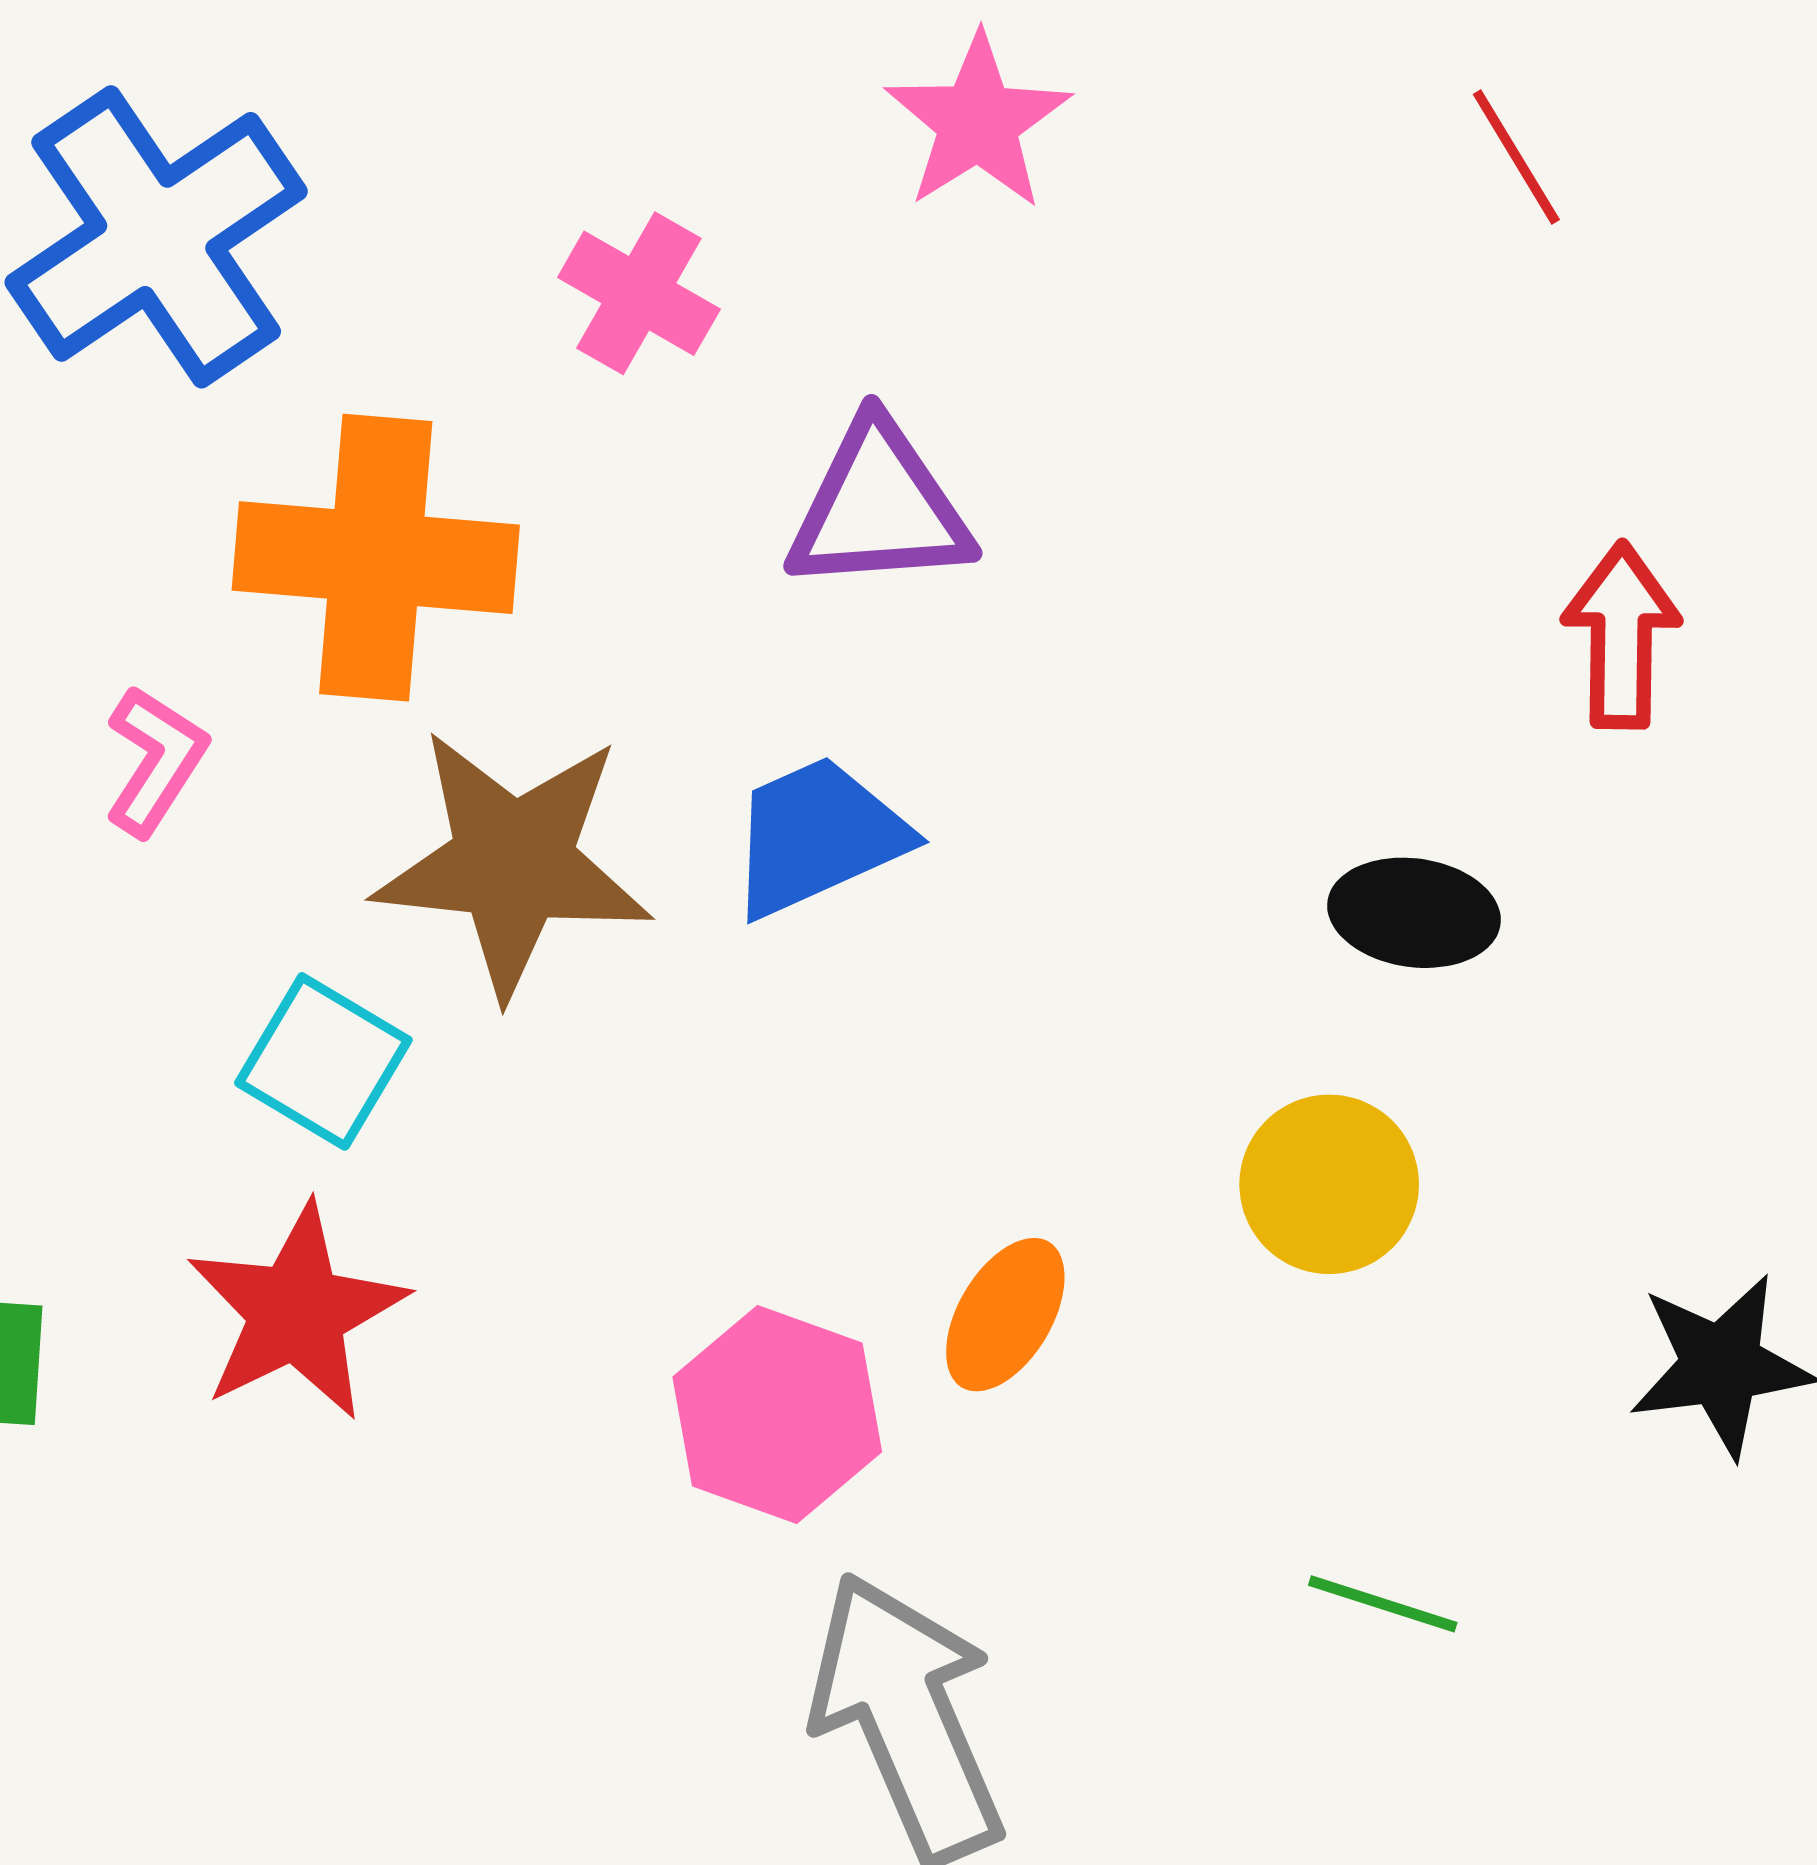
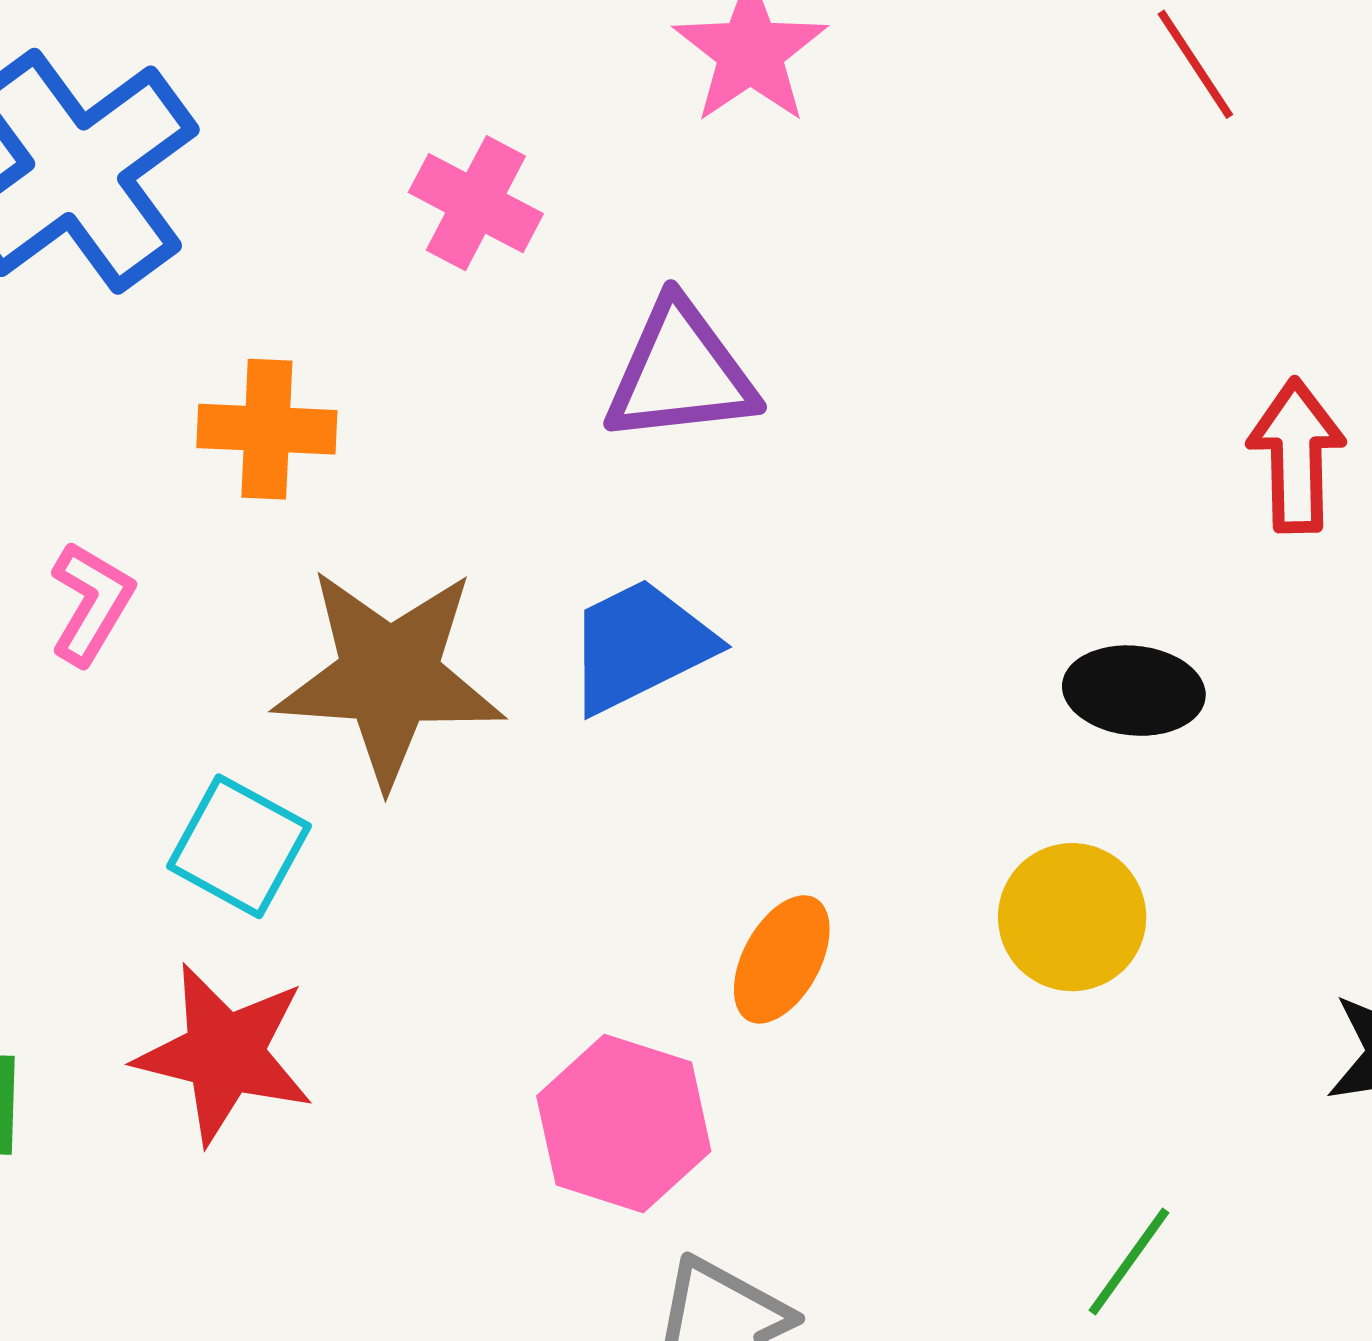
orange cross: (376, 558) -> (267, 429), size x0.6
red star: (297, 1312) -> (224, 1054), turned -30
orange ellipse: (1005, 1315) -> (782, 959), moved
green line: (1383, 1604) -> (1129, 1261), turned -70

